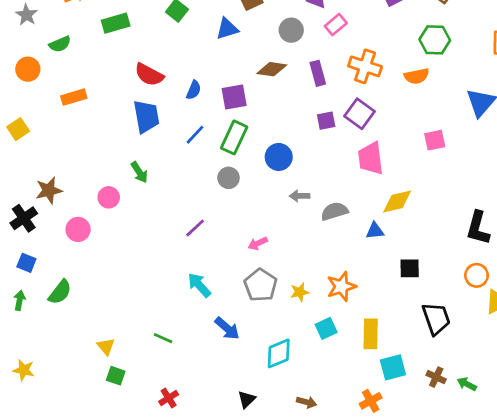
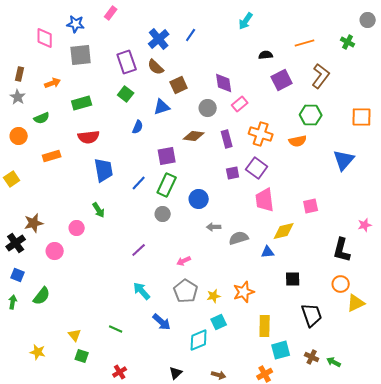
red semicircle: (149, 75) -> (89, 137), moved, turned -35
blue semicircle: (194, 90) -> (138, 127), moved
pink square: (435, 140) -> (311, 206), moved
cyan square: (326, 328) -> (219, 322), moved
yellow star: (24, 370) -> (38, 352), moved

